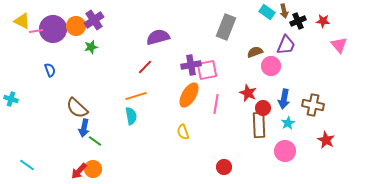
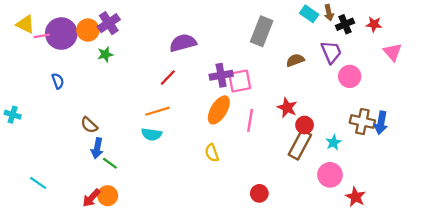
purple trapezoid: (286, 45) -> (331, 52), turned -45
pink circle: (271, 66) -> (350, 76), moved
blue arrow: (284, 99) -> (381, 123), moved
brown semicircle: (77, 108) -> (89, 125), size x0.7
cyan semicircle: (131, 116) -> (152, 134), turned 108
brown rectangle: (259, 125) -> (300, 145), turned 30
red star: (326, 140) -> (355, 197), moved
cyan line: (27, 165) -> (38, 183), moved

